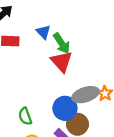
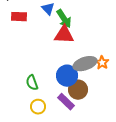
red triangle: (62, 62) -> (64, 35), turned -45

